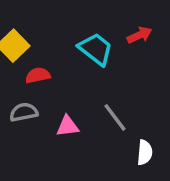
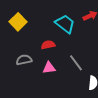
red semicircle: (38, 75) -> (48, 45), moved

